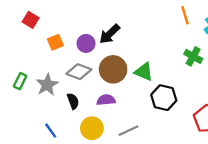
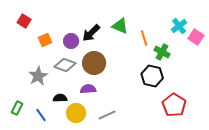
orange line: (185, 15) -> (144, 38), moved
green triangle: (144, 72) -> (120, 26), moved
green rectangle: (20, 81) -> (17, 108), moved
black hexagon: (164, 98) -> (152, 76), moved
black semicircle: (73, 101) -> (60, 98), moved, turned -72

